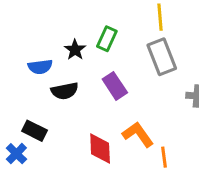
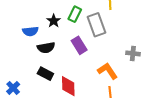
gray rectangle: (162, 57) -> (97, 25), moved
black rectangle: (34, 131) -> (45, 74), moved
orange L-shape: (138, 134) -> (108, 71), moved

